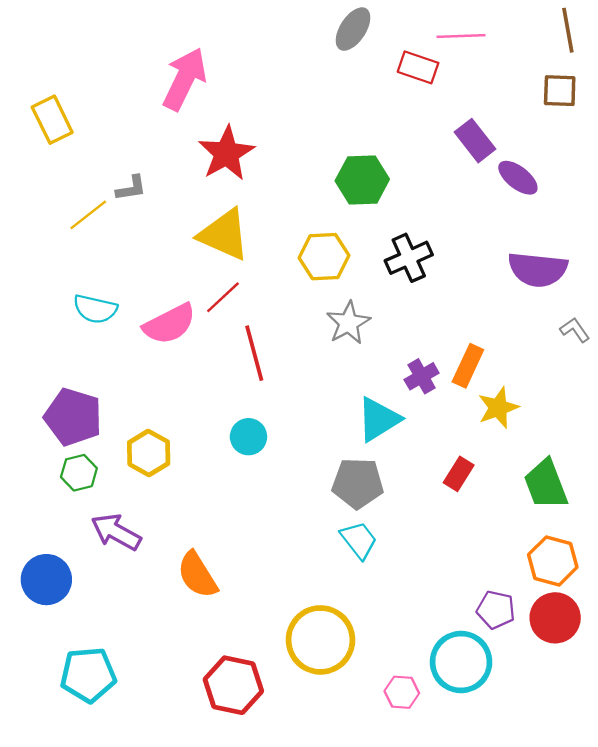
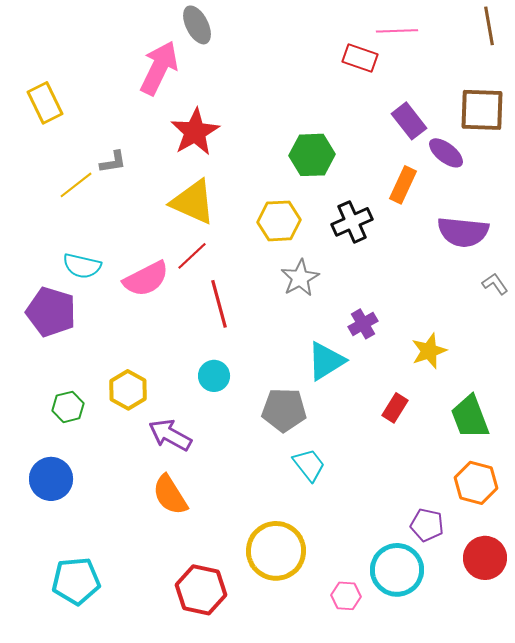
gray ellipse: (353, 29) -> (197, 25), moved, turned -60
brown square: (560, 91) -> (482, 110), moved, size x1.5
orange rectangle: (468, 366) -> (403, 185), moved
purple pentagon: (73, 417) -> (51, 312), moved
gray pentagon: (358, 483) -> (284, 410), moved
purple arrow: (116, 532) -> (170, 435), moved
blue circle: (46, 580) -> (51, 479), moved
red circle: (555, 618) -> (485, 558), moved

